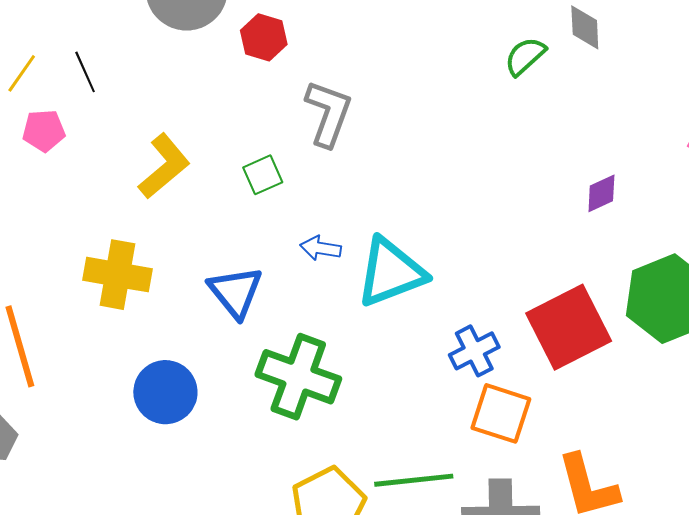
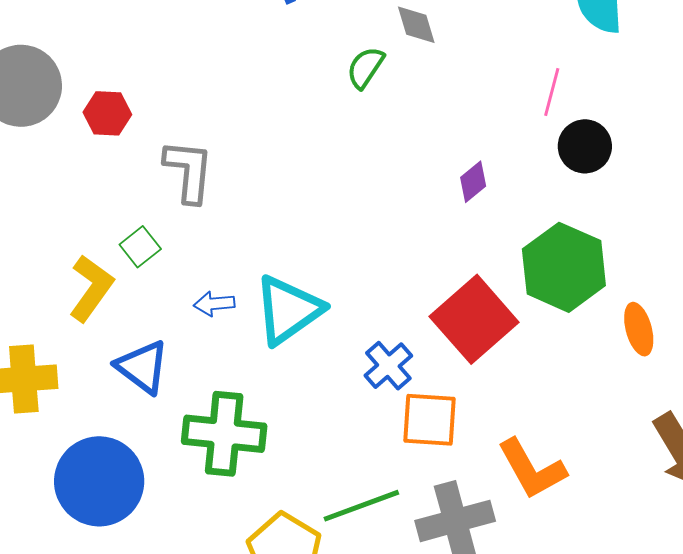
yellow L-shape: (164, 166) -> (91, 288), moved
blue circle: (165, 392) -> (99, 481), size x1.4

